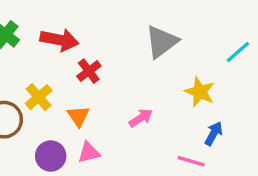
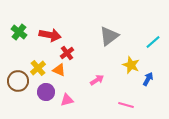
orange triangle: (78, 116) -> (59, 70), moved, turned -32
blue arrow: (214, 133) -> (148, 79), moved
purple circle: (51, 156) -> (46, 92), moved

